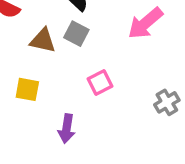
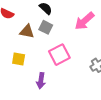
pink square: (100, 82) -> (59, 55), size x1.5

